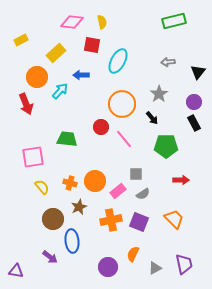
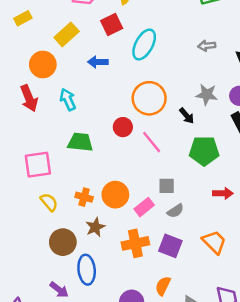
red square: (92, 45) -> (112, 24), turned -36
cyan arrow: (60, 91) -> (68, 100), moved, turned -66
gray star: (159, 94) -> (207, 95), moved, turned -30

